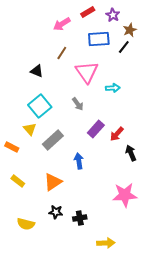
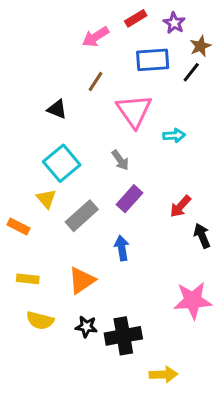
purple rectangle: (96, 129) -> (129, 199), moved
yellow rectangle: (18, 181) -> (28, 279), turned -32
black cross: (80, 218) -> (123, 336), size x1.6
yellow semicircle: (26, 224) -> (40, 320), moved

